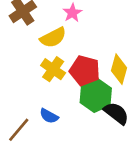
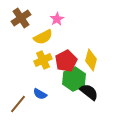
yellow cross: (53, 69) -> (43, 60), turned 30
red pentagon: (85, 71) -> (66, 61), turned 30

